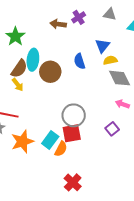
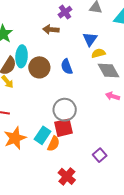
brown arrow: (58, 24) -> (51, 30), moved
blue semicircle: (80, 61) -> (67, 67), moved
purple square: (112, 129) -> (100, 155), moved

